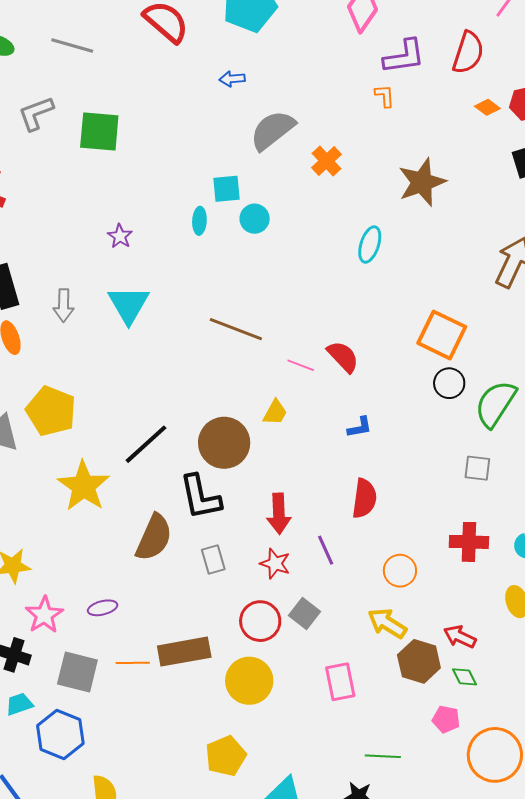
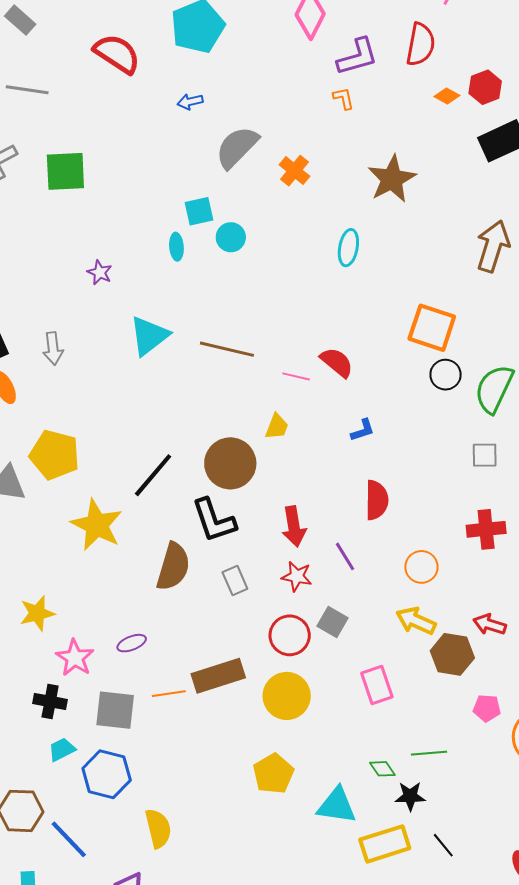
cyan triangle: (129, 305) -> (149, 336), moved, turned 30
green diamond: (464, 677) -> (382, 769), moved

